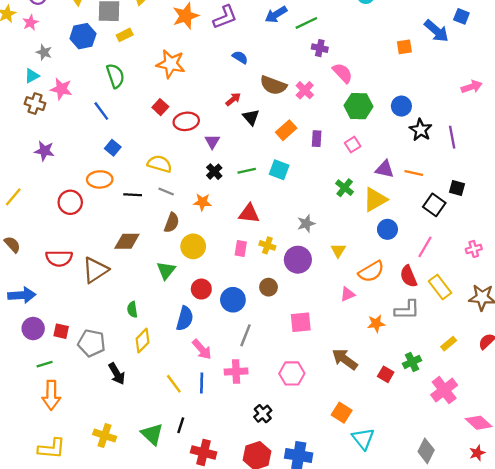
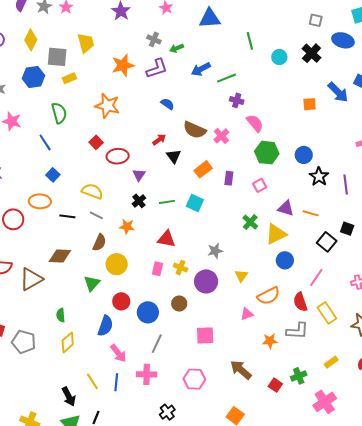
black arrow: (117, 374) -> (69, 397), moved

